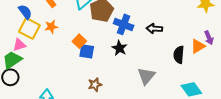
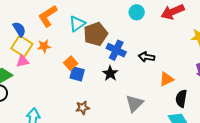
pink triangle: (19, 45) -> (23, 61), moved
orange triangle: (198, 46) -> (166, 79), moved
black semicircle: (179, 55) -> (181, 98), moved

